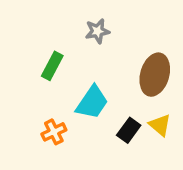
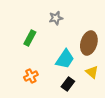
cyan trapezoid: (92, 102) -> (65, 59), moved
black rectangle: (129, 130) -> (68, 84), moved

